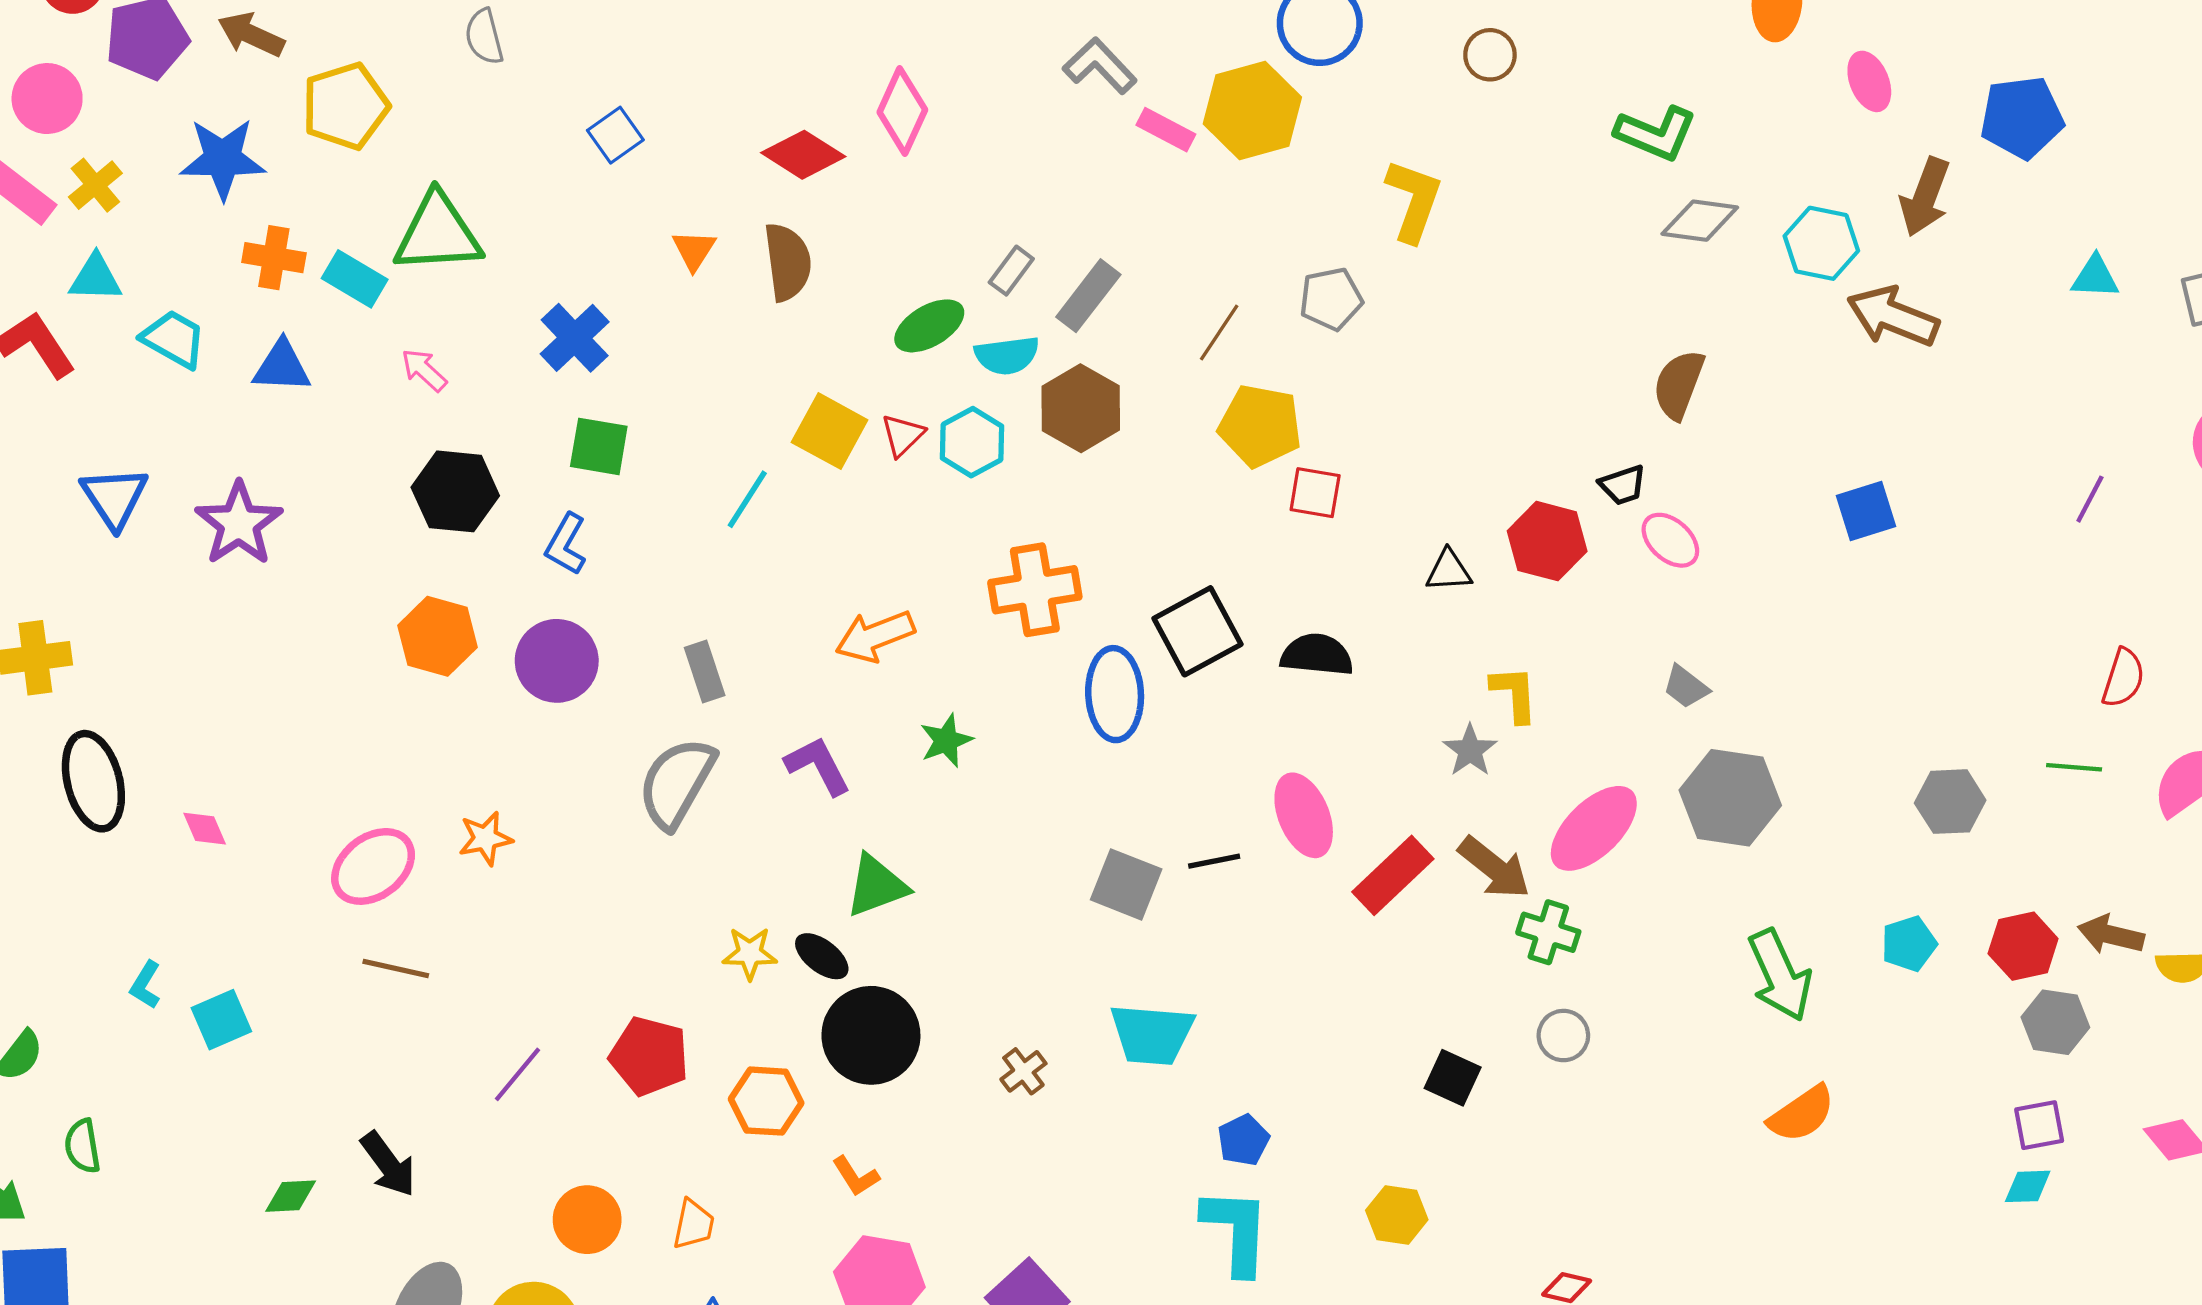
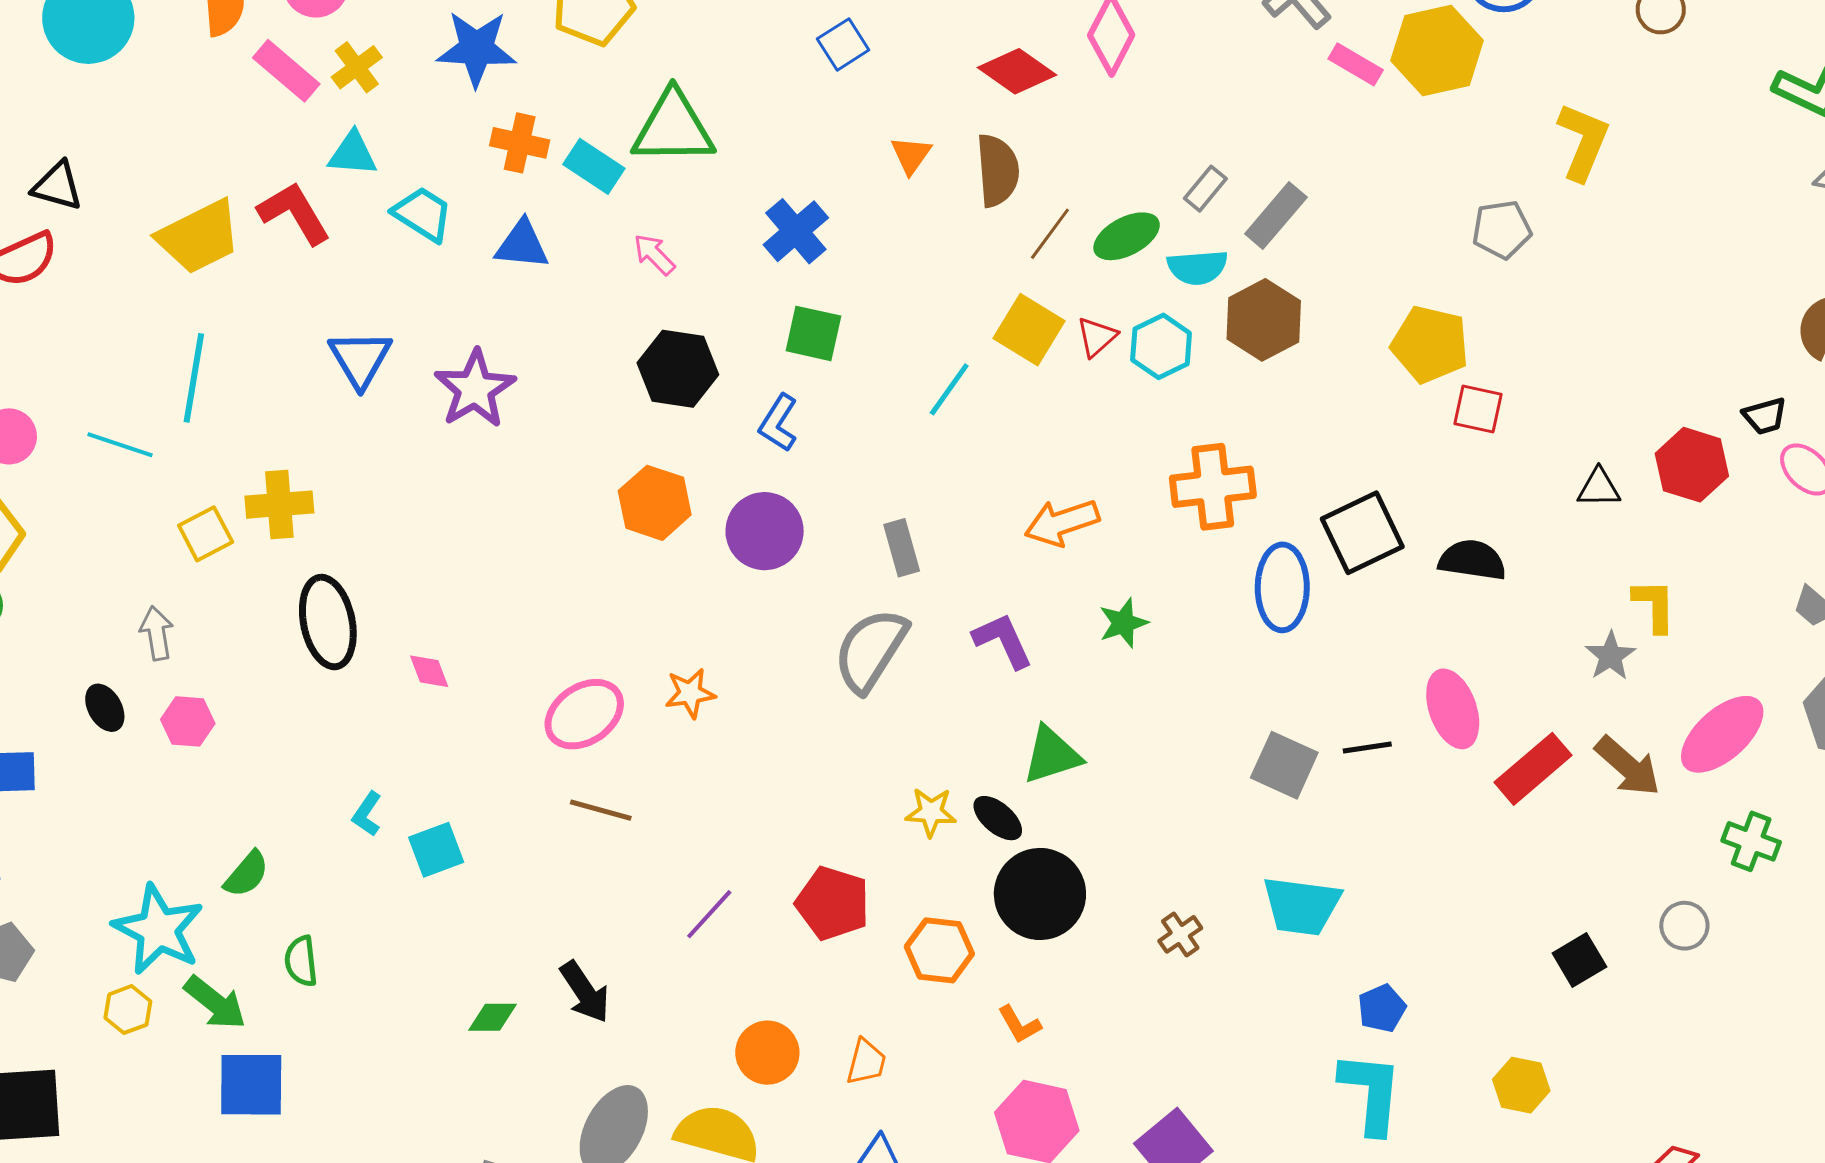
brown line: (1219, 332) -> (1050, 234), moved
green cross: (1548, 932) -> (1751, 841), moved
black square: (1453, 1078) -> (1579, 960), turned 32

